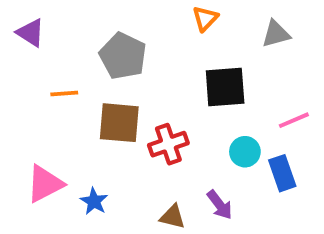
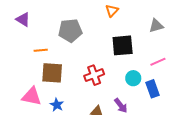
gray triangle: (276, 34) -> (156, 26), moved
gray pentagon: (123, 56) -> (70, 31), turned -30
brown square: (119, 123) -> (52, 73), moved
pink triangle: (45, 184) -> (32, 96), turned 40

